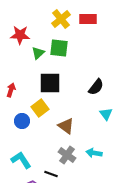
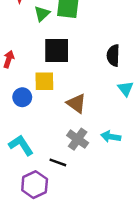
black semicircle: (96, 87) -> (113, 55), turned 144
yellow square: (40, 108) -> (44, 81), turned 36

